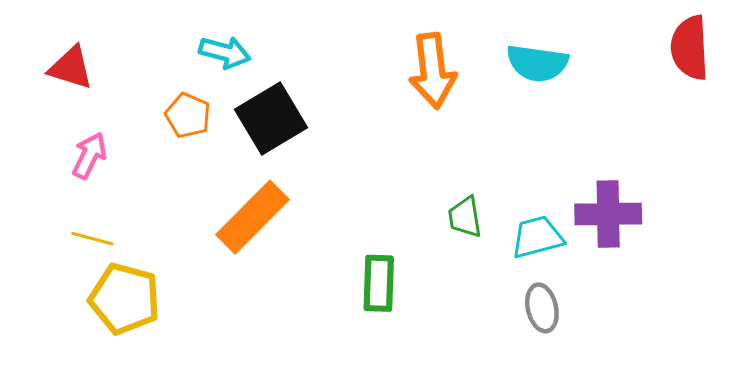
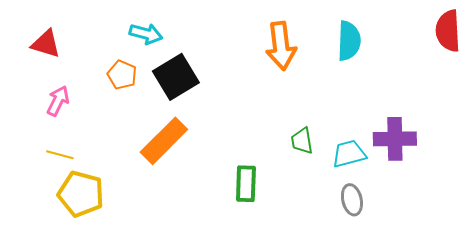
cyan semicircle: (537, 63) -> (349, 41), turned -96

